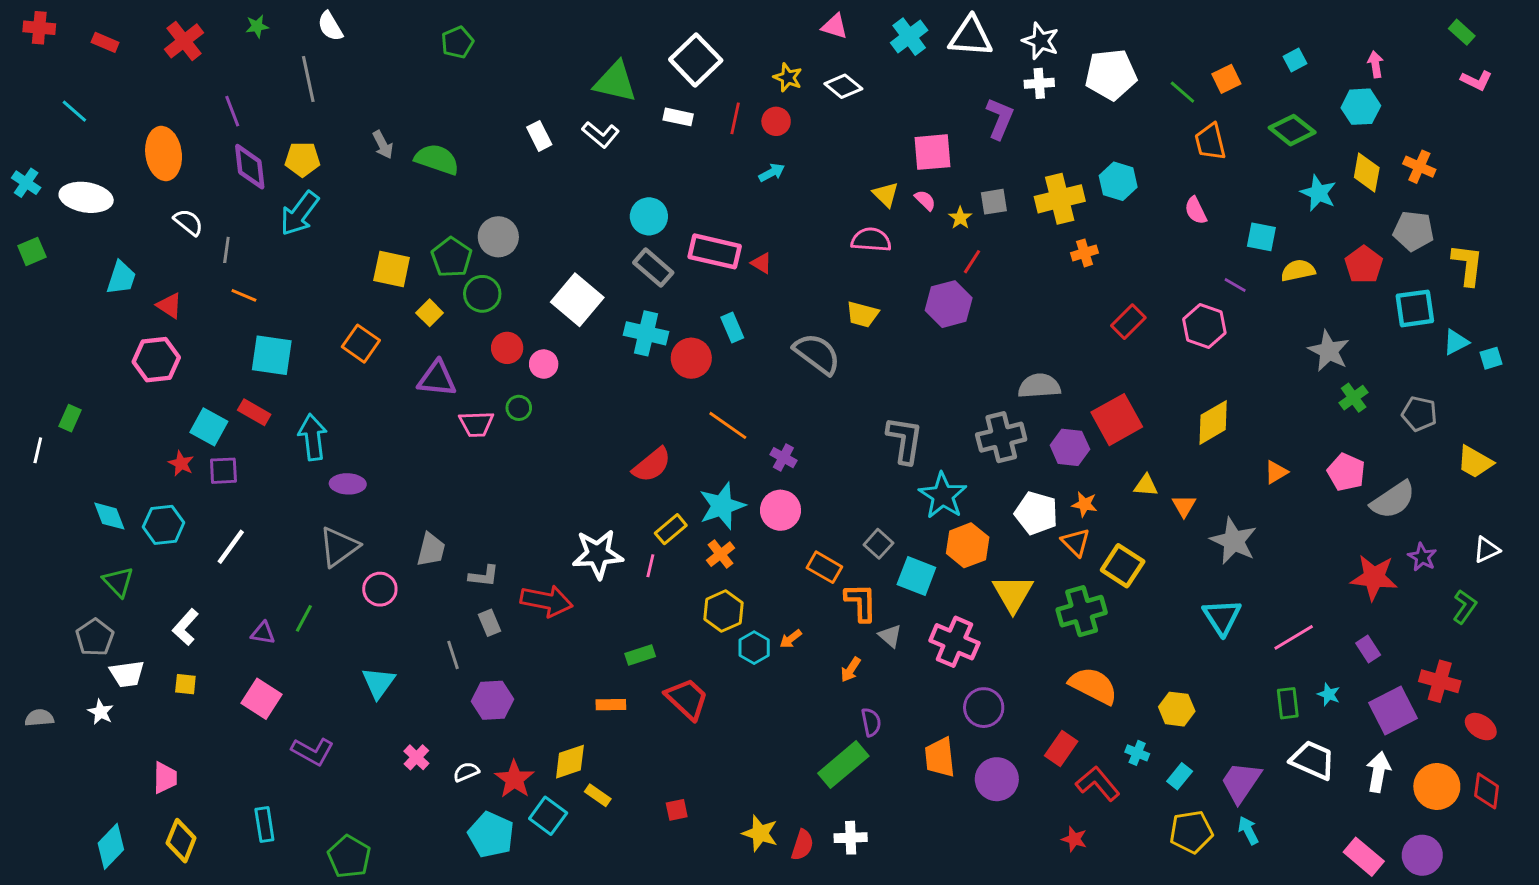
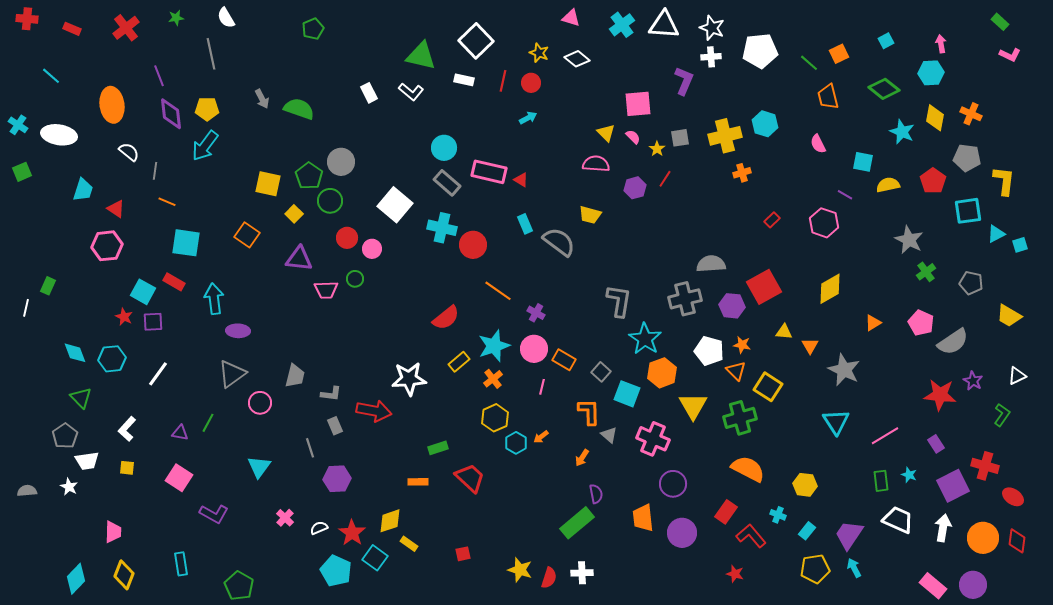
purple hexagon: (949, 304) -> (635, 188), moved, size x0.7
red rectangle: (1128, 322) -> (772, 220), size x0.7
cyan rectangle: (732, 327) -> (525, 224), moved
pink line: (650, 566) -> (542, 387), moved
orange rectangle: (824, 567) -> (564, 360), moved

